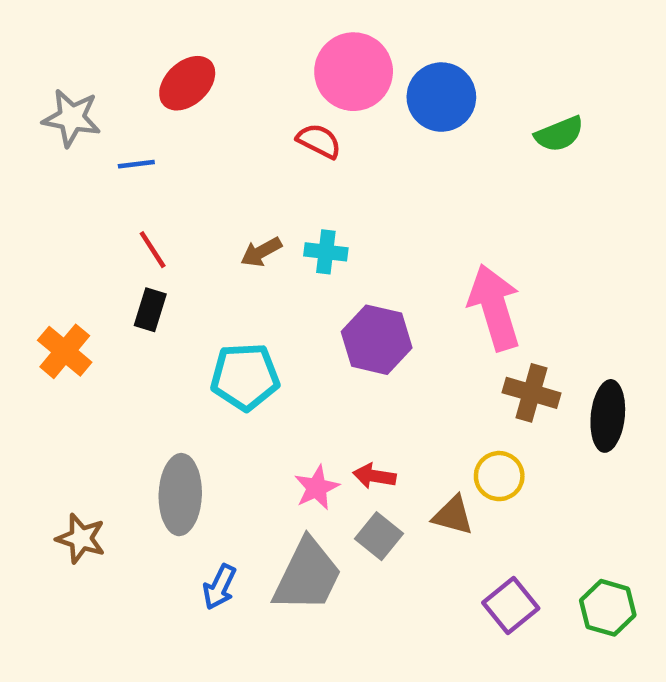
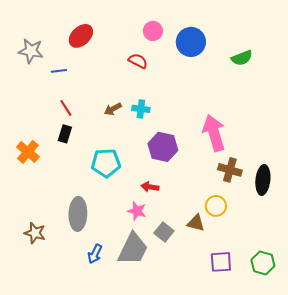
pink circle: (354, 72) -> (153, 31), size x0.6
red arrow: (374, 476) -> (150, 187), moved
pink star: (317, 488) -> (137, 211), turned -30
purple square: (511, 605) -> (221, 262), turned 35

